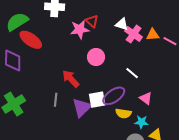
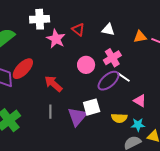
pink star: (80, 29) -> (56, 39), moved, turned -30
pink cross: (134, 34) -> (112, 58), moved, turned 30
red ellipse: (31, 40) -> (23, 69), moved, turned -75
red arrow: (71, 79) -> (53, 84), moved
purple ellipse: (114, 96) -> (108, 81), moved

